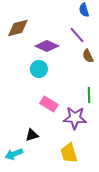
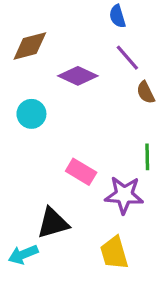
blue semicircle: (84, 10) -> (117, 16), moved
cyan circle: (39, 69) -> (31, 114), moved
black triangle: (32, 135) -> (53, 223), size x1.5

